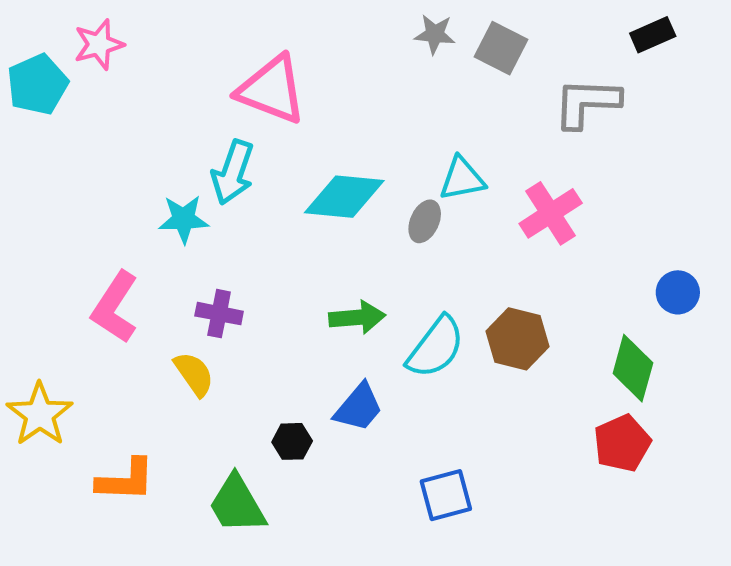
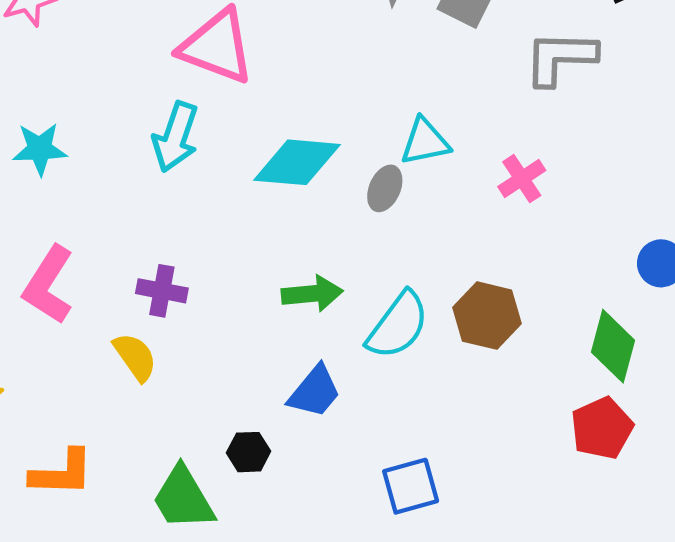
pink cross: (551, 213) -> (522, 179), size x0.7
cyan star: (184, 219) -> (40, 149), moved
black hexagon: (292, 441) -> (249, 452), moved

